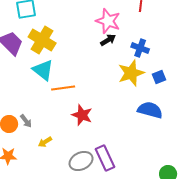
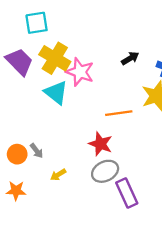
pink star: (108, 21) -> (80, 72), moved
orange line: (63, 88) -> (119, 113), moved
gray ellipse: (81, 161) -> (105, 171), moved

